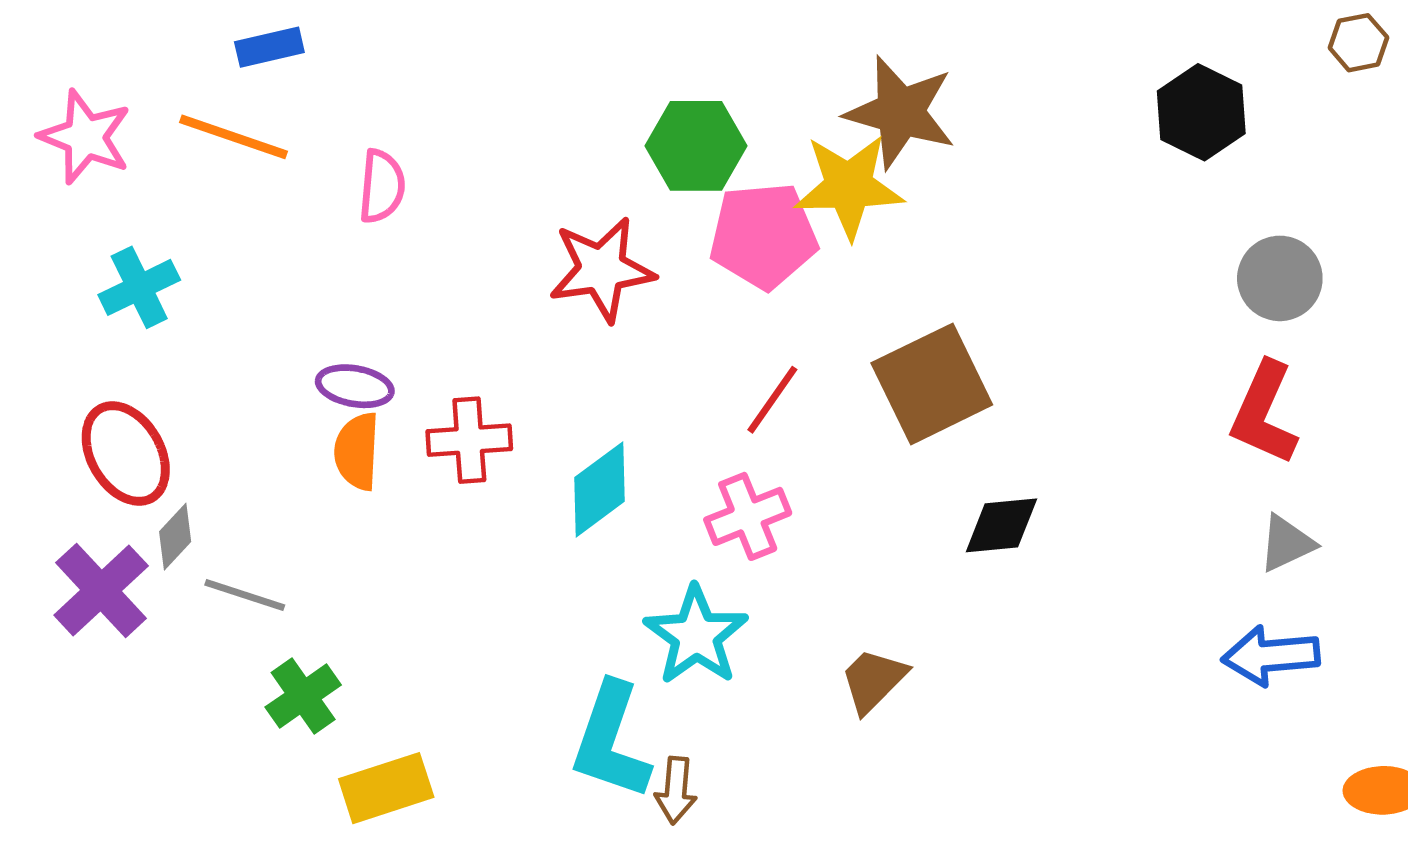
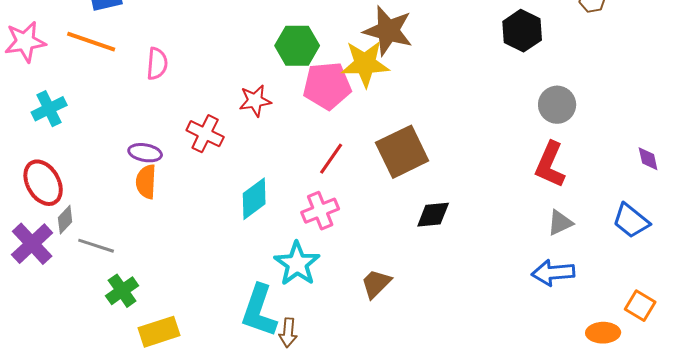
pink star: (85, 137) -> (25, 42), turned -30
red star: (602, 269) -> (255, 101), size x0.7
red cross: (469, 440) -> (205, 134), moved, turned 30

